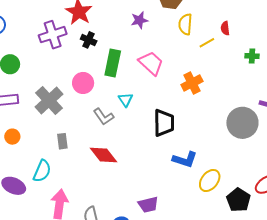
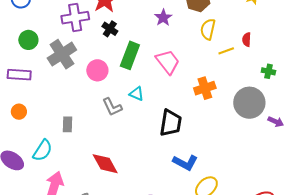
purple star: (139, 20) -> (163, 18), turned -30
cyan triangle: (126, 100) -> (137, 94), turned -42
gray cross: (49, 101) -> (62, 54), moved
gray circle: (242, 123) -> (249, 103), moved
red diamond: (103, 155) -> (105, 164), moved

